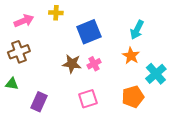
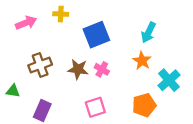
brown cross: (19, 52) -> (40, 65), moved
pink cross: (94, 64) -> (102, 69), turned -32

